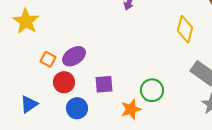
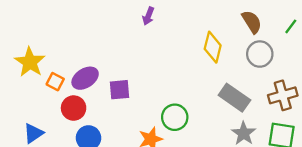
yellow star: (26, 21) -> (30, 62), moved
purple square: (104, 84) -> (120, 90), moved

